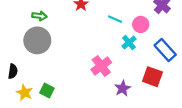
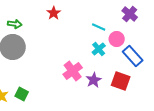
cyan line: (115, 19) -> (99, 27), moved
pink circle: (141, 24) -> (117, 39), moved
purple star: (123, 88) -> (94, 80), moved

